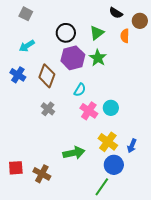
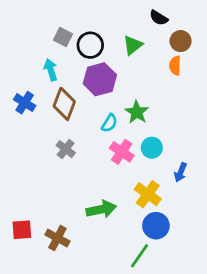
gray square: (26, 14) -> (63, 37), moved
brown circle: (140, 21) -> (181, 41), moved
orange semicircle: (125, 36) -> (175, 66), moved
cyan arrow: (27, 46) -> (51, 70), moved, turned 105
green star: (98, 58) -> (137, 112), moved
blue arrow: (132, 146) -> (181, 172), moved

